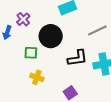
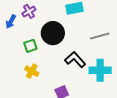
green square: (31, 53) -> (30, 46), turned -32
black L-shape: (77, 58) -> (75, 60), turned -135

